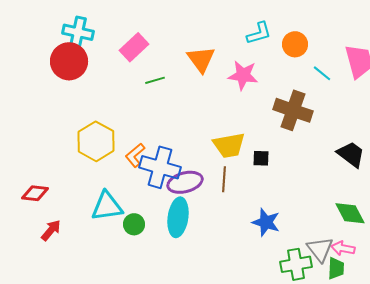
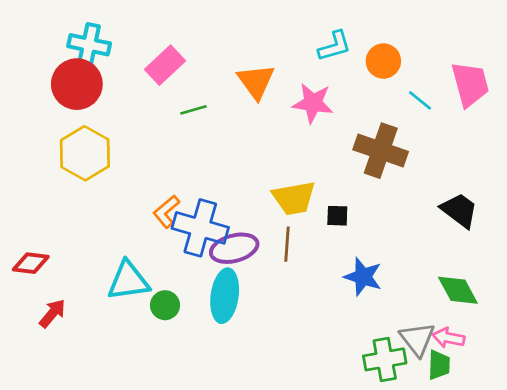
yellow hexagon: (96, 141) -> (85, 153), moved
blue star: (266, 222) -> (363, 277), moved

